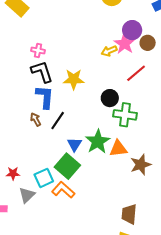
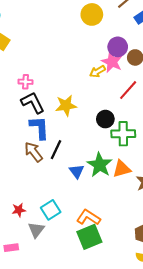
brown arrow: (36, 119) -> (34, 152), size x1.5
green square: (67, 166) -> (89, 237), moved, turned 35
orange L-shape: (63, 190) -> (88, 217), moved

